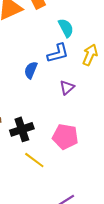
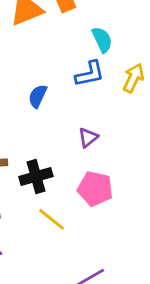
blue semicircle: (31, 70) -> (38, 96), moved
purple triangle: (67, 87) -> (88, 137), moved

